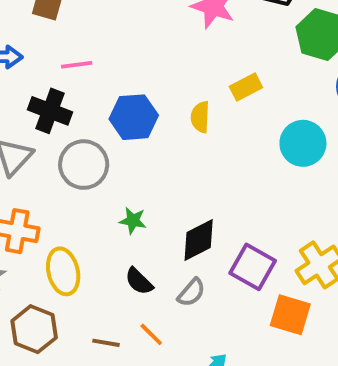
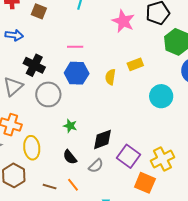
pink line: (77, 65) -> (75, 47), moved

